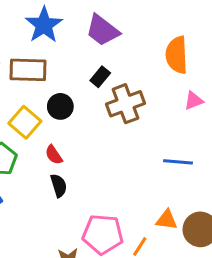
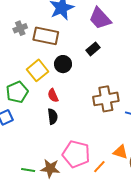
brown cross: (126, 104) -> (106, 99), moved

